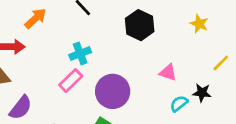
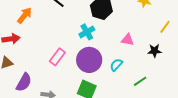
cyan cross: (80, 54) -> (87, 32), moved
cyan semicircle: (179, 104) -> (116, 65), moved

